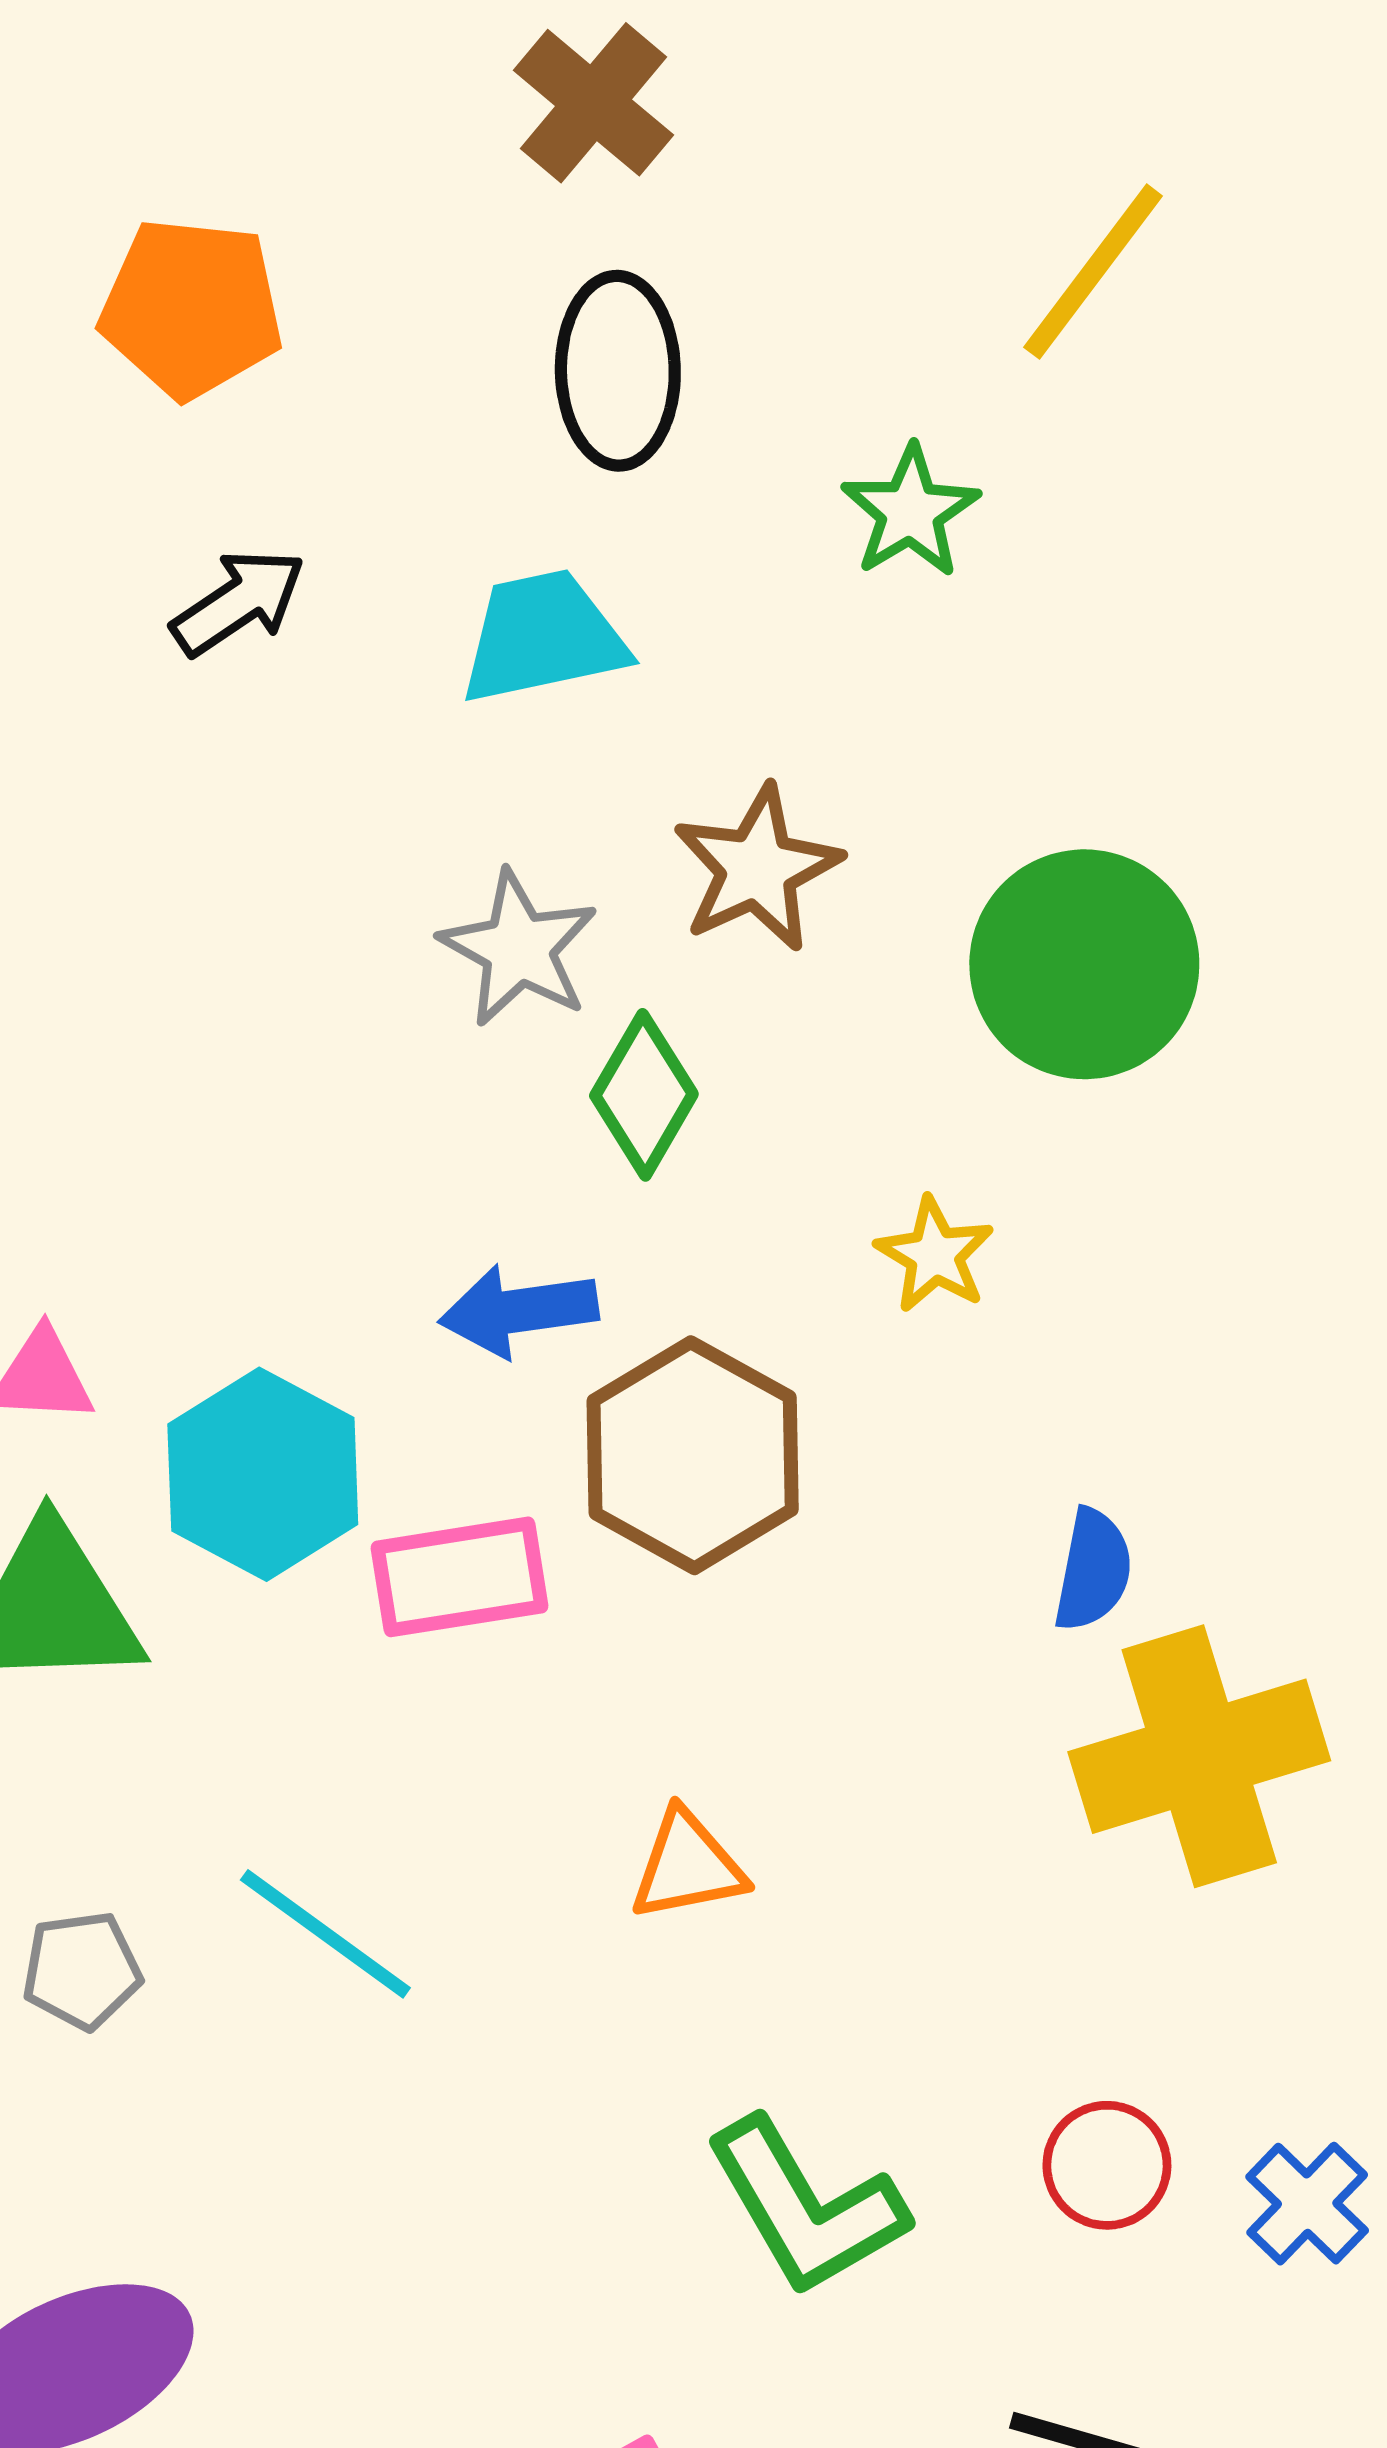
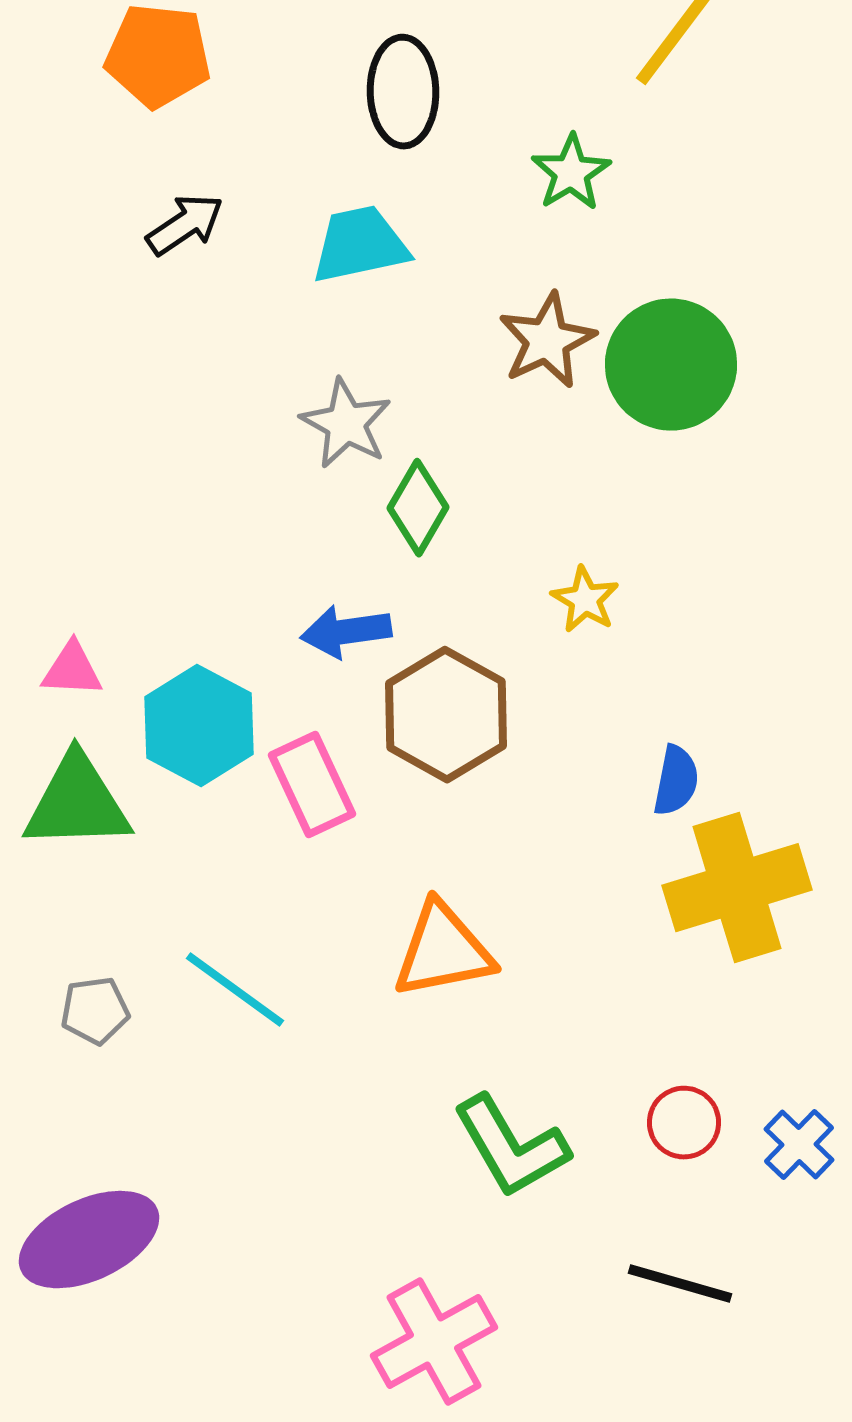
brown star: (757, 869) -> (547, 341), moved
green circle: (1084, 964) -> (671, 365), moved
pink rectangle: (459, 1577) -> (312, 785), turned 74
orange triangle: (687, 1866) -> (443, 951), size x1.5

